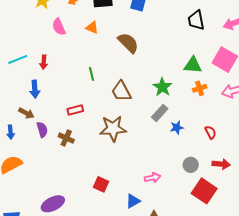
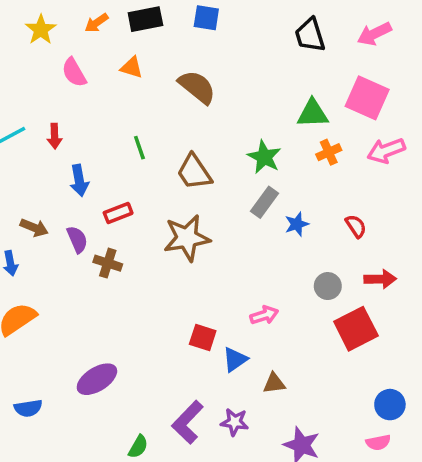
blue arrow: (35, 89) -> (79, 180), moved
purple semicircle: (42, 130) -> (77, 239), moved
red square: (101, 184) -> (203, 338), moved
red square: (204, 191) -> (356, 329), turned 35

